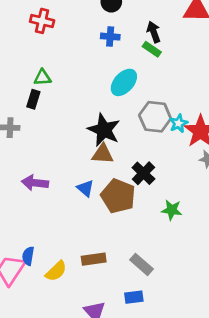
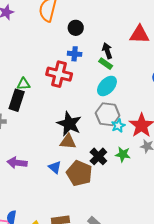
red cross: (42, 21) -> (59, 74), moved, size x1.4
cyan ellipse: (124, 82) -> (107, 86), moved
black rectangle: (33, 99) -> (17, 100), size x1.5
cyan star: (179, 123) -> (118, 126), moved
green star: (172, 210) -> (123, 154), moved

